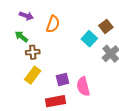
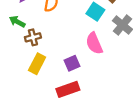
pink semicircle: (83, 86) -> (94, 43), moved

